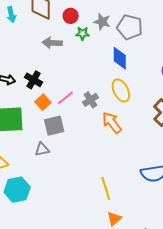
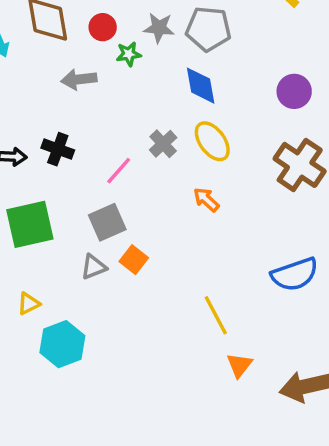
gray cross: (90, 100) -> (163, 144), moved
orange square: (43, 102) -> (134, 260), moved
orange arrow: (112, 123) -> (206, 200), size x0.7

